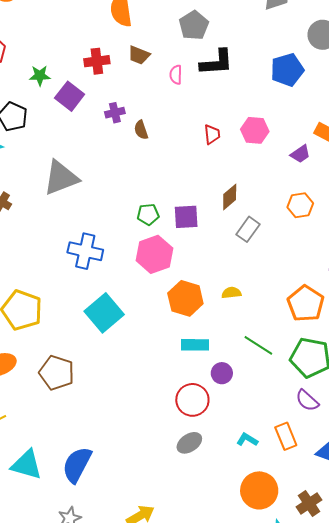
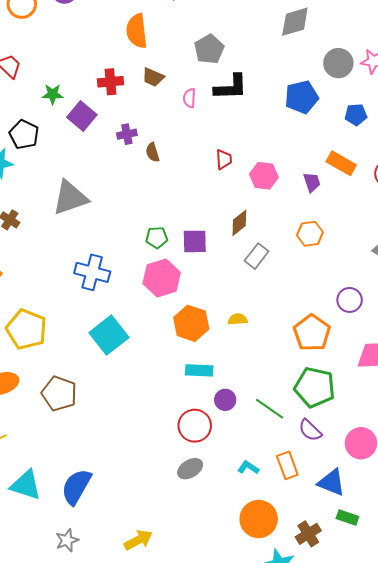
pink hexagon: (255, 130) -> (264, 176), moved
purple trapezoid: (300, 154) -> (312, 182), turned -75
green line: (258, 345) -> (270, 409), moved

